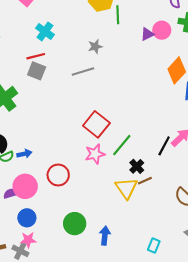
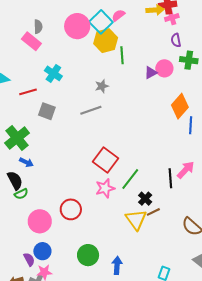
red line: (36, 56) -> (28, 92), moved
black line: (164, 146) -> (170, 178), turned -30
blue arrow: (24, 154) -> (26, 162), moved, turned 40
purple semicircle: (11, 193) -> (29, 259), moved, turned 80

